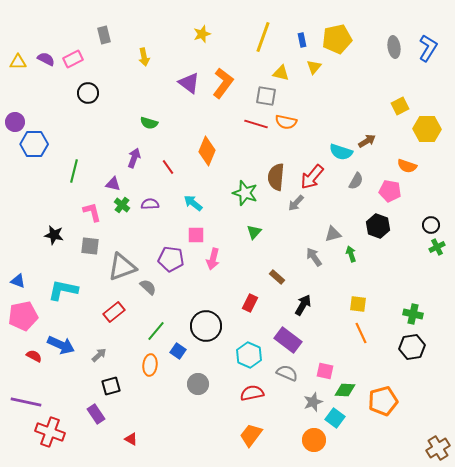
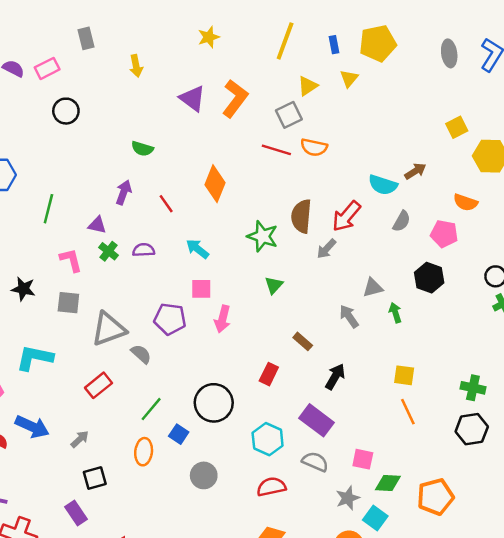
yellow triangle: (281, 73) -> (308, 86), turned -48
gray square: (266, 96) -> (289, 115), turned -35

